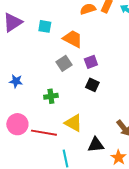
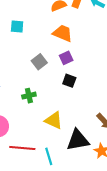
orange trapezoid: (73, 39) -> (63, 33), moved
red line: (44, 133) -> (22, 148), moved
black triangle: (96, 145) -> (78, 140), size x1.4

